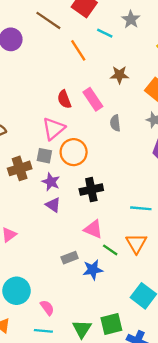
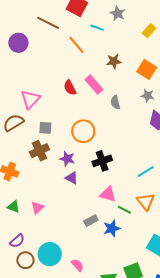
pink triangle: (54, 129) -> (30, 99), moved
gray square: (44, 156) -> (45, 128), moved
cyan line: (141, 208) -> (146, 172), turned -30

